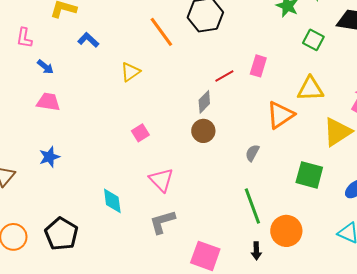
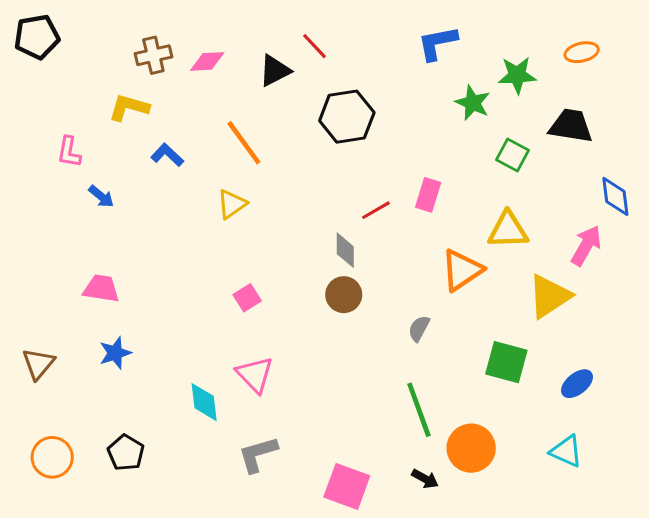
orange line: (161, 32) -> (244, 143), moved
pink trapezoid: (48, 102) -> (101, 289), moved
gray diamond: (204, 102) -> (345, 250), turned -45
blue star: (49, 157) -> (115, 353), moved
pink triangle: (161, 180) -> (255, 374), moved
gray L-shape: (162, 222) -> (258, 454), moved
black pentagon: (61, 234) -> (126, 453), size x0.7
black arrow: (256, 251) -> (425, 479), turned -60

